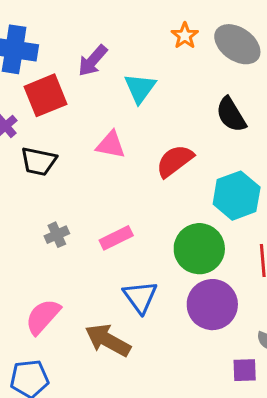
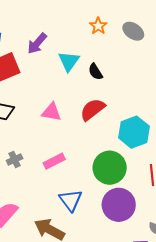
gray ellipse: (237, 44) -> (133, 31), size x0.7
black semicircle: (231, 115) -> (95, 72), moved, size x0.7
pink triangle: (111, 145) -> (51, 112), moved

